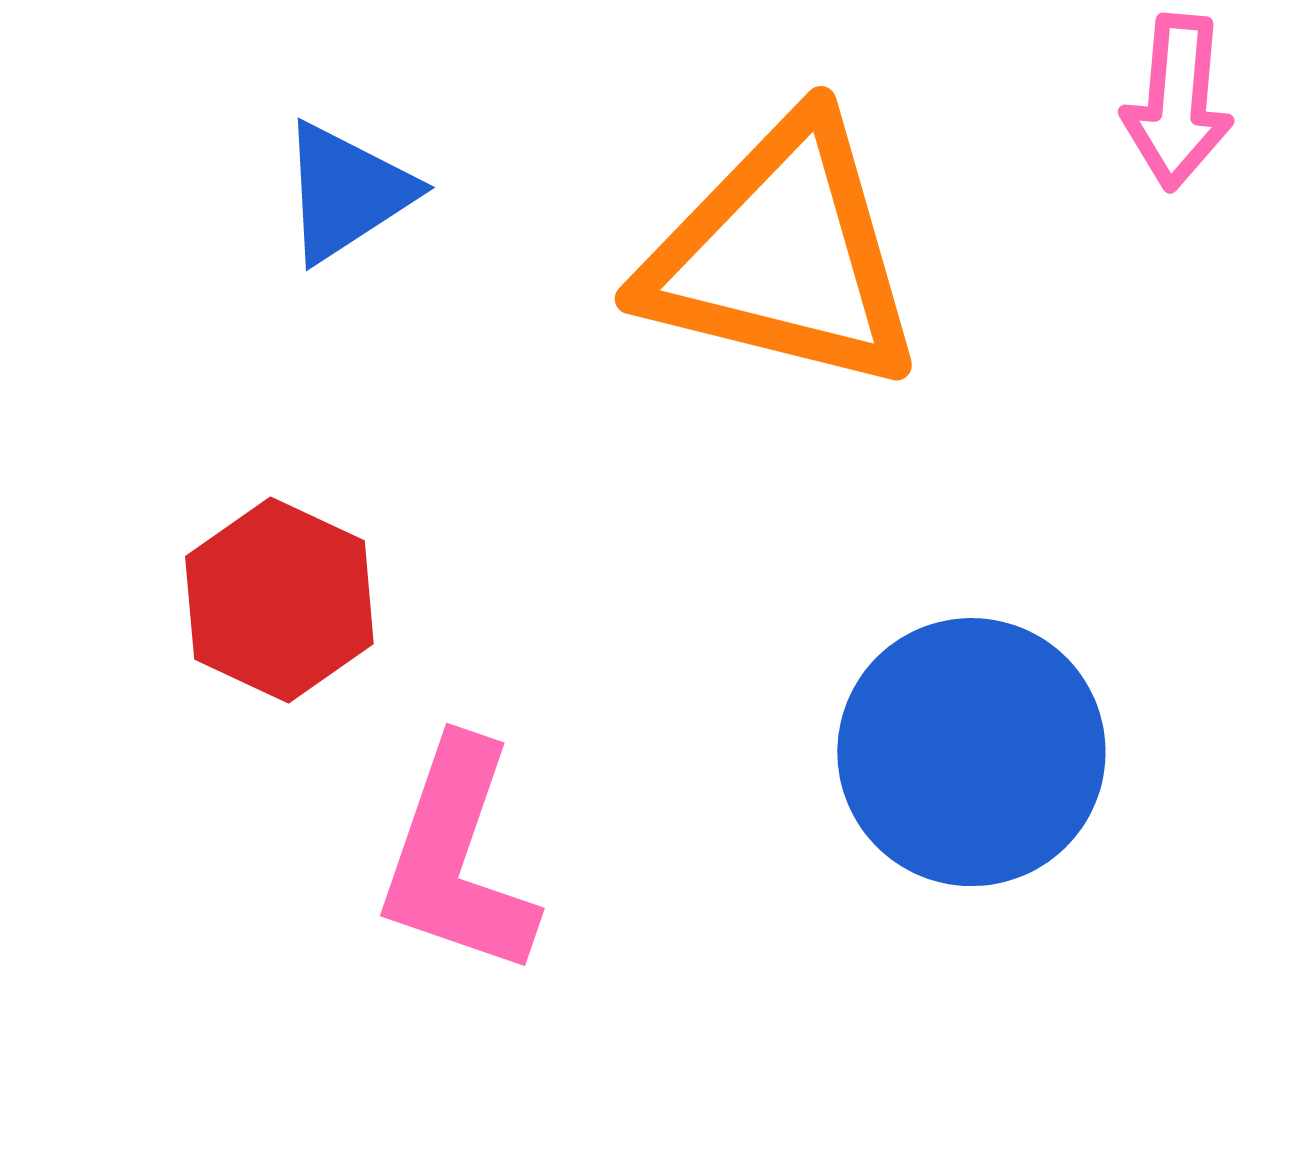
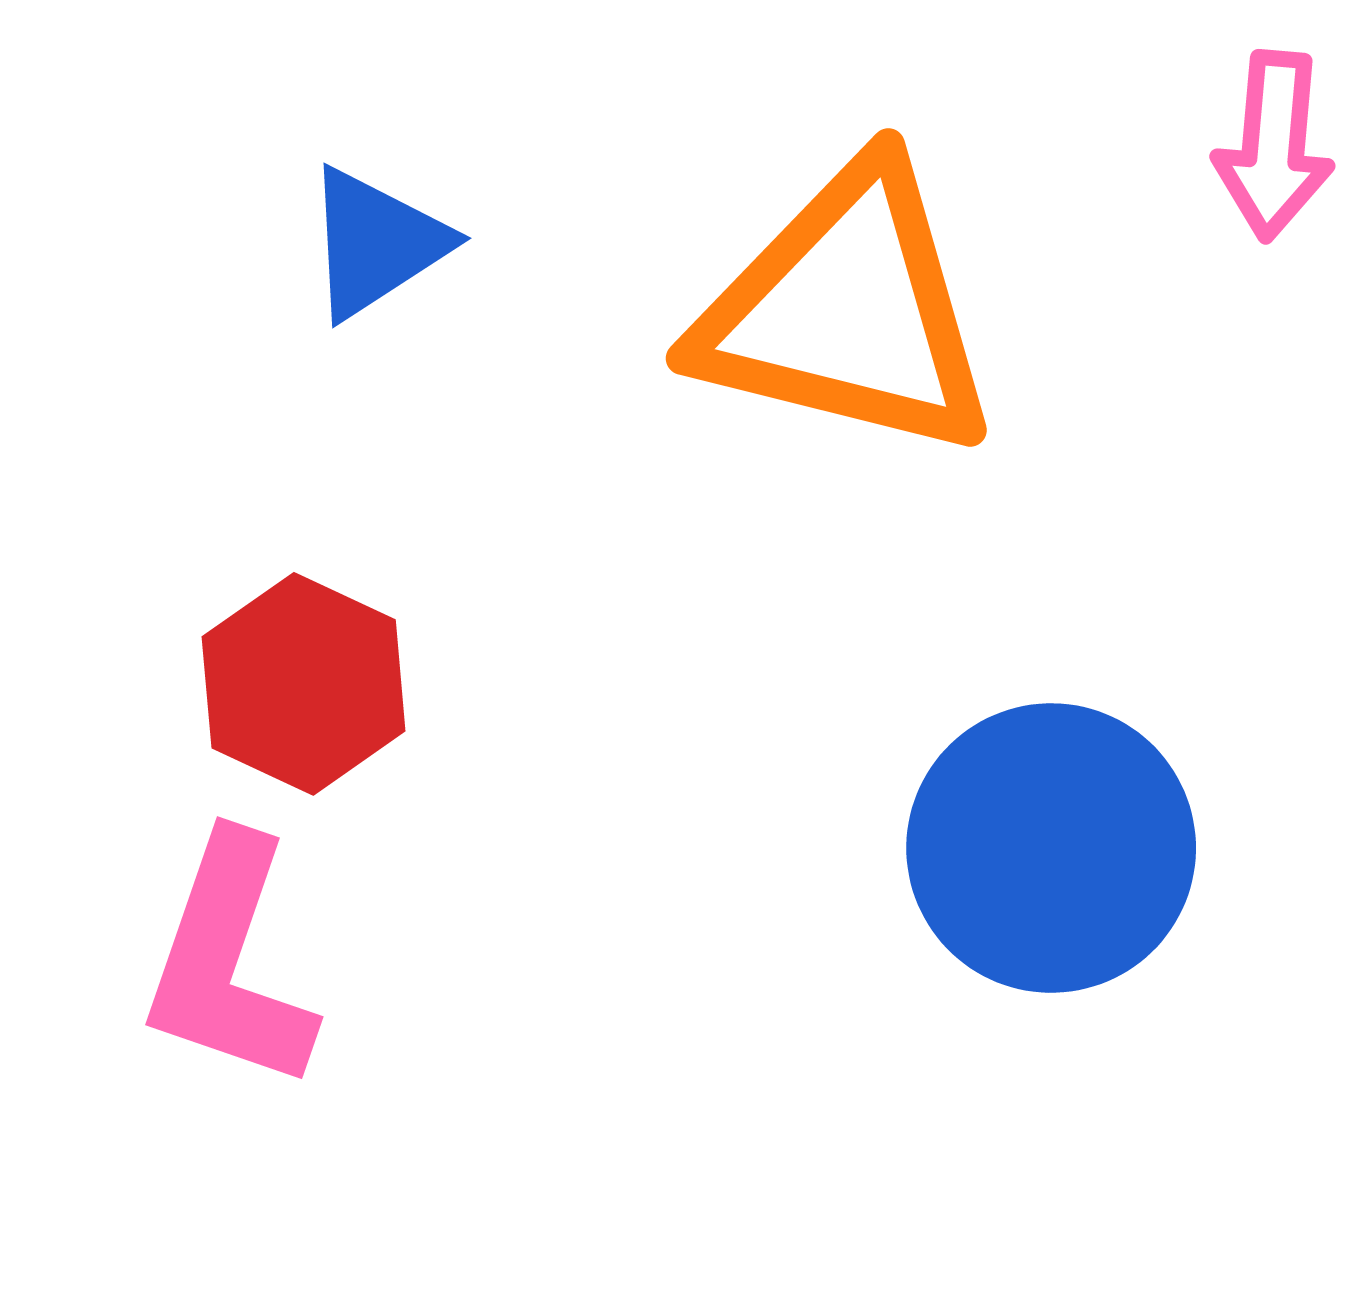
pink L-shape: (457, 858) -> (229, 963), moved

